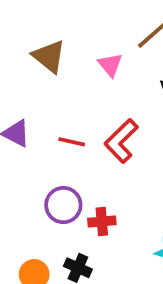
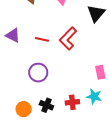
red cross: (102, 221) -> (72, 102), moved

